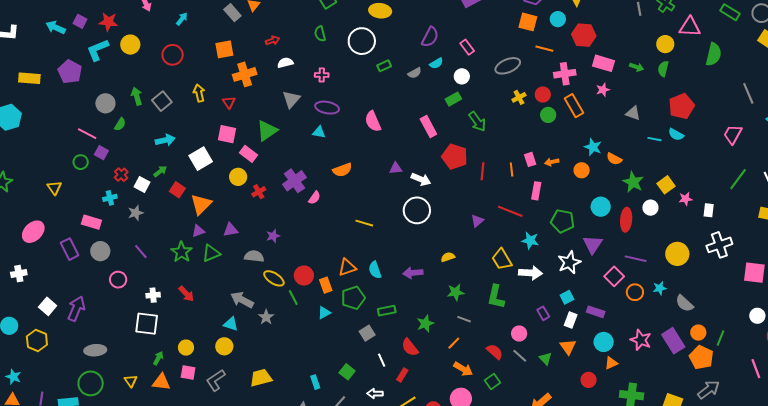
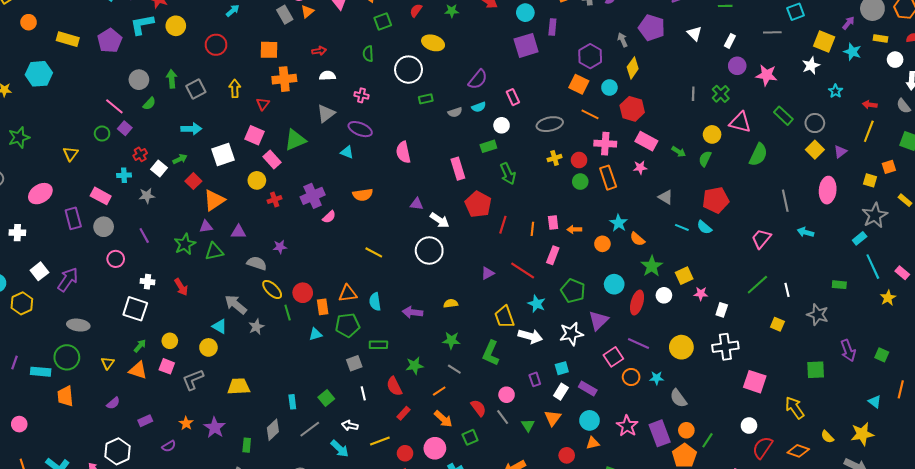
red rectangle: (402, 375) -> (403, 413), moved

